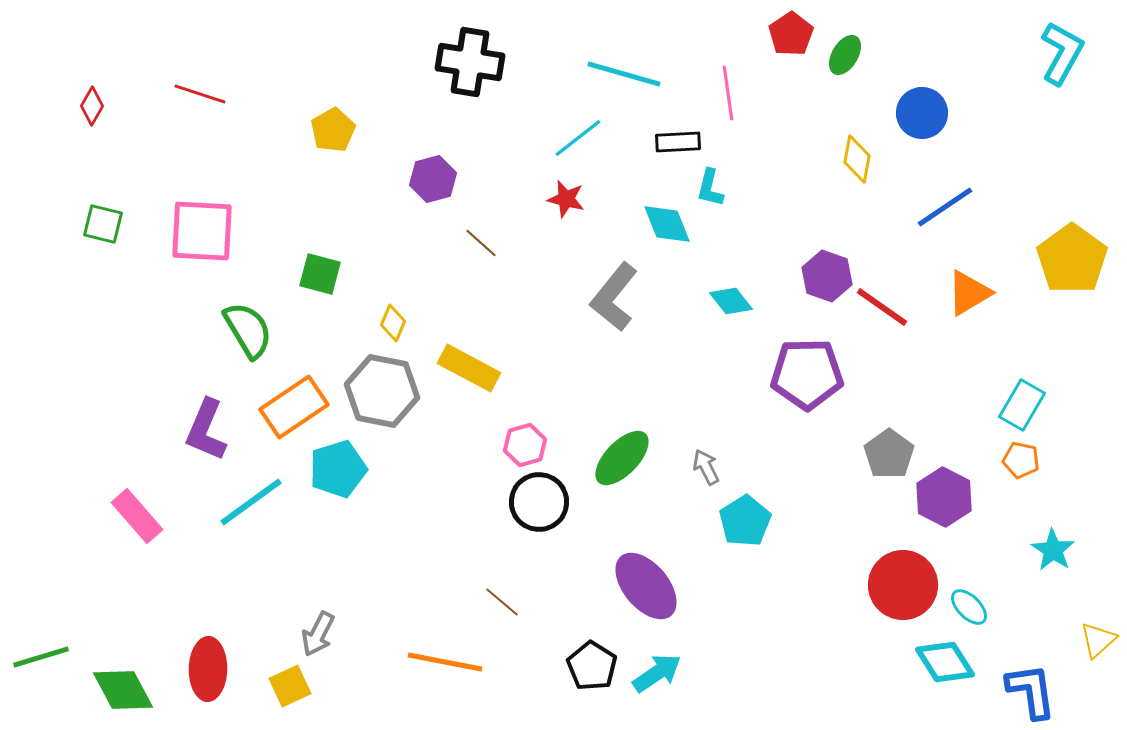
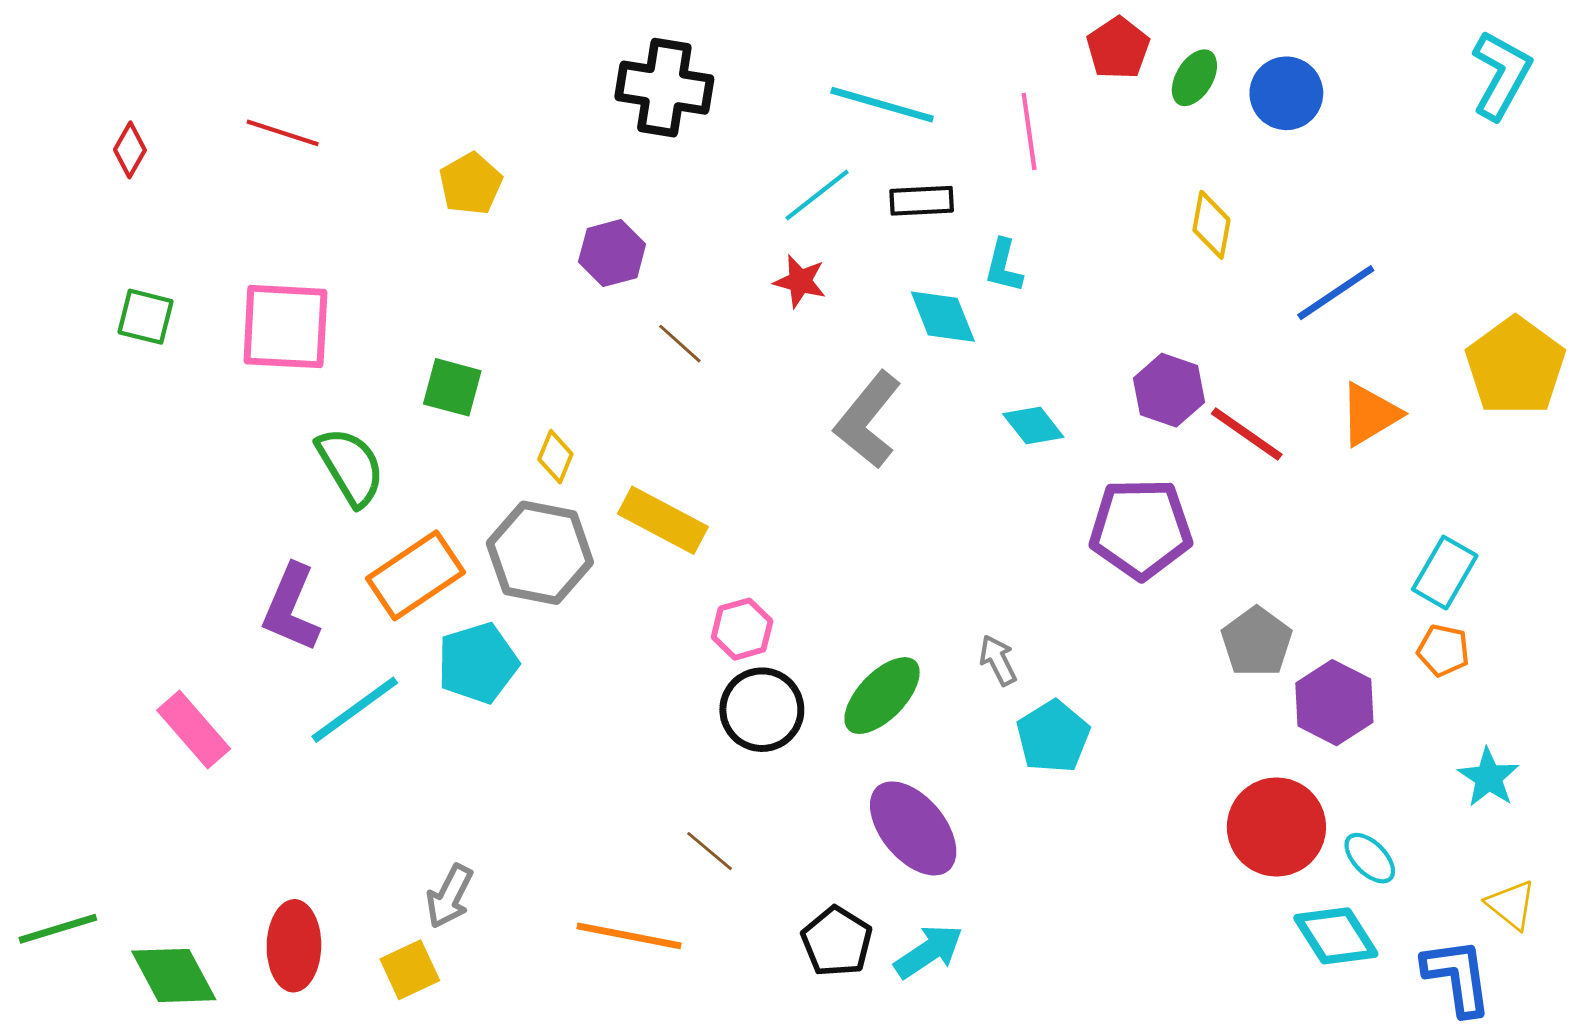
blue circle: (922, 113) -> (1286, 93), moved
black rectangle: (678, 142) -> (922, 201), moved
green ellipse: (622, 458) -> (882, 696), moved
yellow triangle: (1098, 640) -> (1511, 905), moved, turned -39

